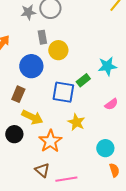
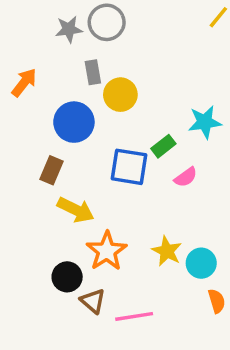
pink semicircle: (111, 104) -> (186, 177), moved
yellow star: (76, 122) -> (167, 251), moved
black circle: (14, 134) -> (67, 277), moved

